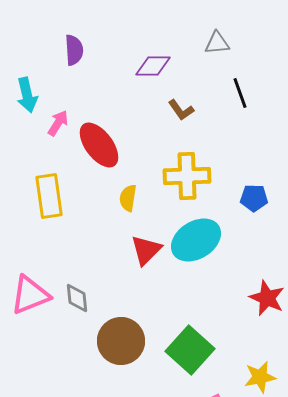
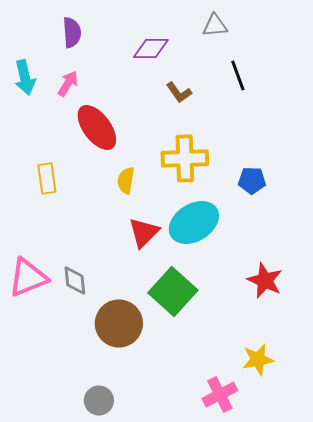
pink arrow: (58, 123) -> (68, 83), moved
yellow rectangle: (49, 196) -> (47, 178), size x0.7
green square: (190, 350) -> (173, 291), moved

